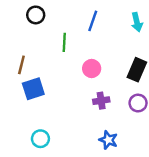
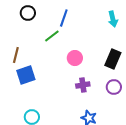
blue line: (93, 21) -> (64, 18), moved
green line: (64, 42) -> (52, 36), turned 49

